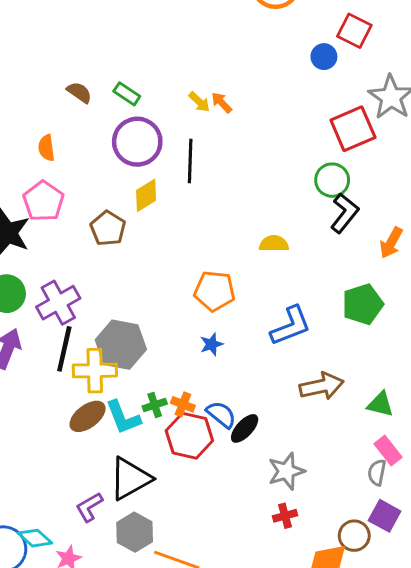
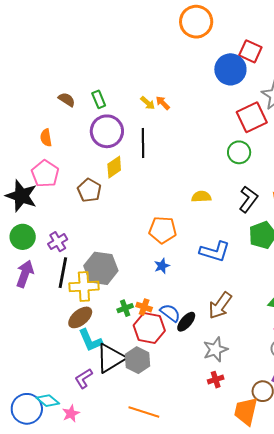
blue circle: (324, 57) -> (230, 69), size x1.8
green rectangle: (127, 94) -> (99, 99), turned 36
black L-shape: (345, 213) -> (248, 199), moved
purple cross: (58, 303) -> (58, 242), size x0.7
blue L-shape: (291, 326) -> (215, 252), turned 40
brown arrow: (322, 386) -> (220, 305), moved, turned 140
cyan L-shape: (123, 417) -> (90, 340), moved
gray hexagon: (135, 532) -> (137, 360), moved

